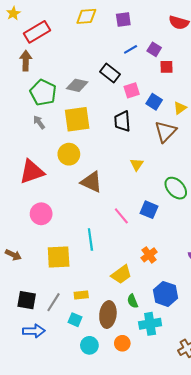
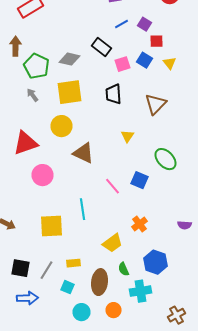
brown arrow: (26, 61) -> (16, 46), moved
blue square: (154, 102) -> (144, 60), moved
yellow triangle: (180, 108) -> (170, 63), moved, turned -32
pink circle: (41, 214) -> (42, 175), moved

